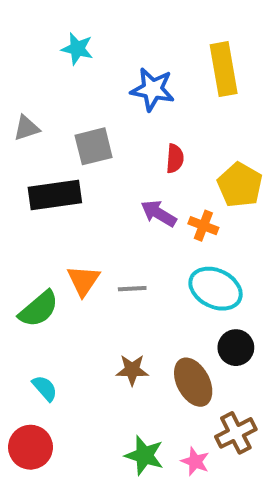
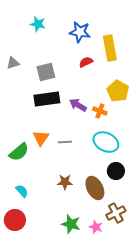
yellow rectangle: (224, 69) -> (110, 48), moved
blue star: (152, 89) -> (80, 32), moved
red semicircle: (175, 158) -> (86, 62), moved, turned -120
black rectangle: (55, 195) -> (47, 99), moved

